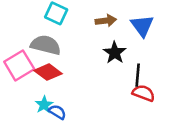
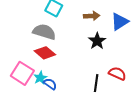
blue triangle: (142, 26) -> (120, 22), turned 30
pink square: (19, 65) -> (22, 73), moved, turned -30
black line: (138, 75) -> (96, 83), moved

